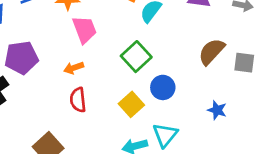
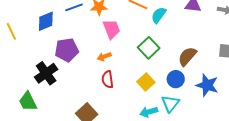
brown semicircle: (212, 52) -> (187, 56), moved
blue circle: (163, 87) -> (176, 79), moved
blue star: (217, 110) -> (207, 85), size x1.6

